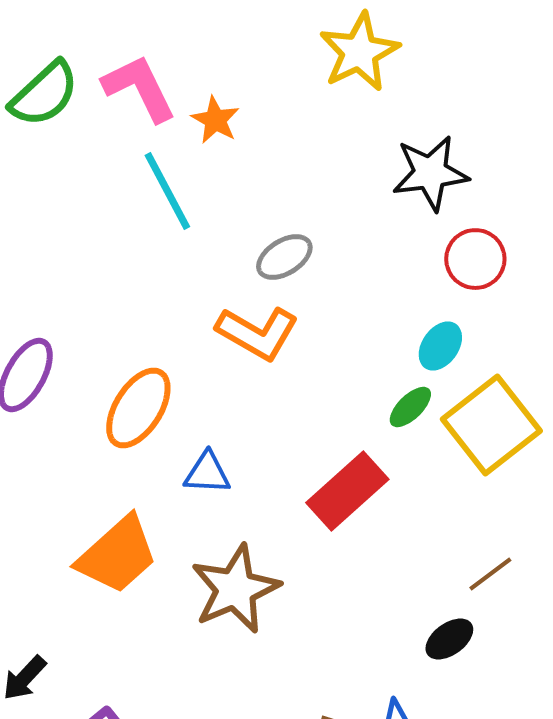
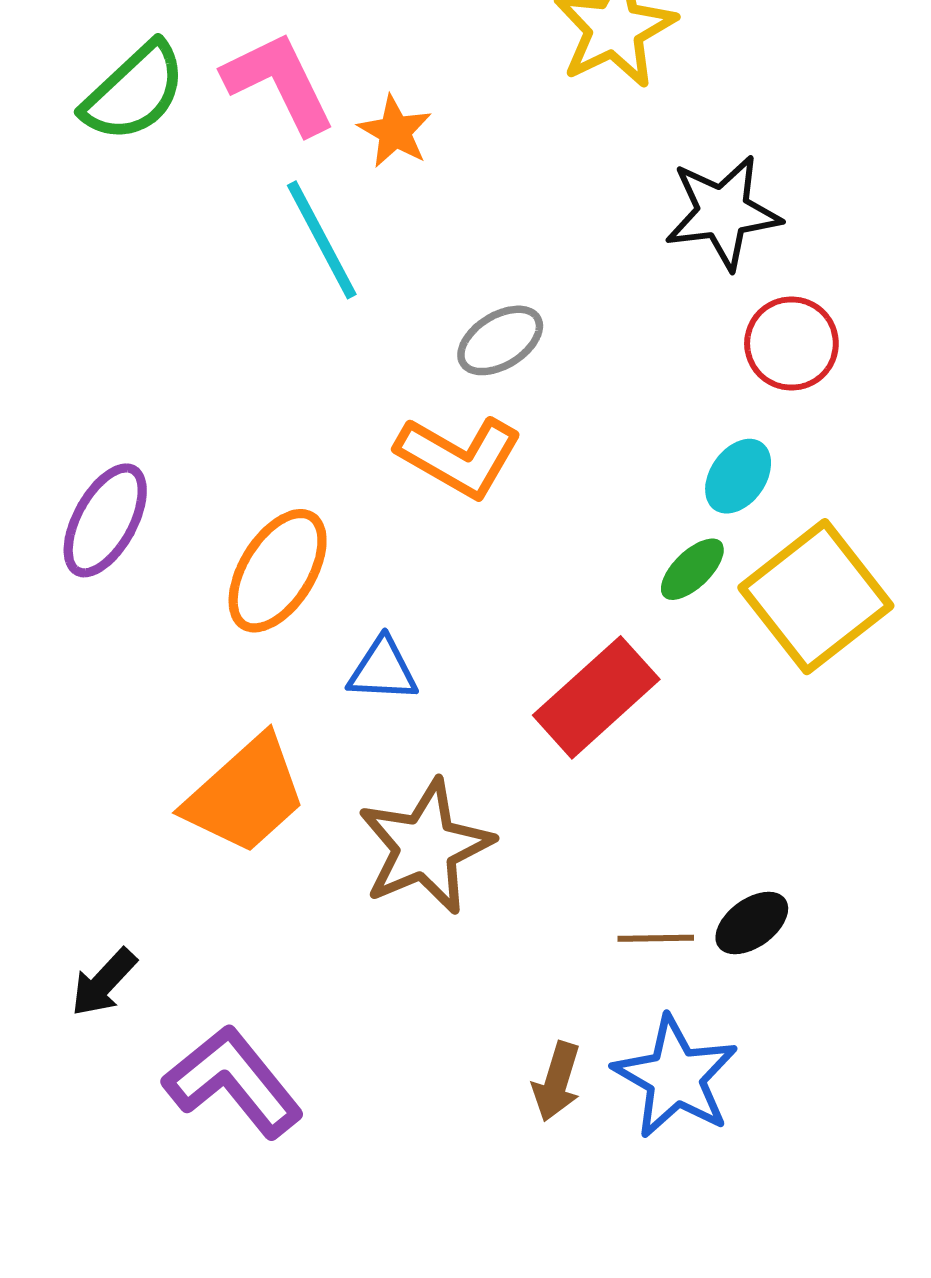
brown line: (490, 574) -> (656, 938), moved, turned 36

